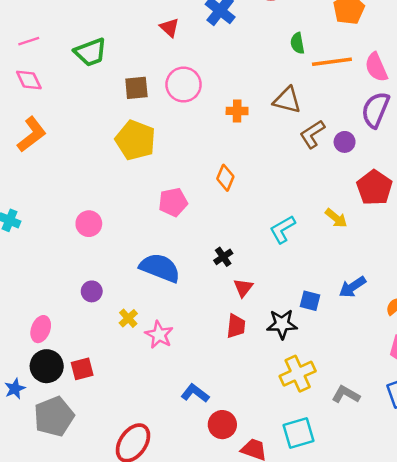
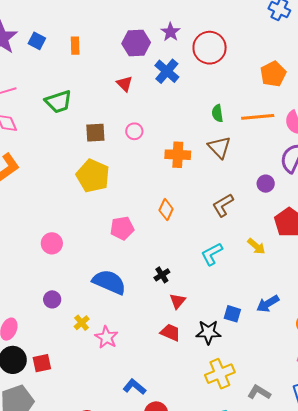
green semicircle: (297, 43) -> (217, 113), moved
pink circle: (184, 85) -> (134, 131), size x0.6
brown triangle: (287, 100) -> (219, 147), turned 30
orange cross: (237, 111) -> (178, 155), size x1.4
brown L-shape: (312, 134) -> (223, 205), moved
red trapezoid: (236, 326) -> (170, 332), turned -75

